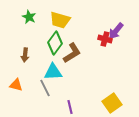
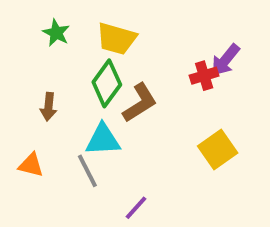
red cross: (105, 39) -> (204, 76), turned -32
yellow square: (112, 103) -> (218, 149), moved
purple line: (70, 107) -> (136, 208), turned 56

